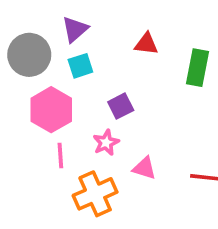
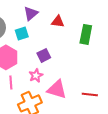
purple triangle: (75, 29) -> (31, 13), moved
pink triangle: (144, 168) -> (57, 89), size x1.5

